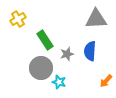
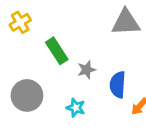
blue semicircle: (90, 51) -> (118, 85), moved
gray circle: (41, 68) -> (27, 95), moved

